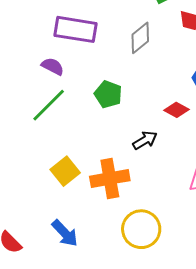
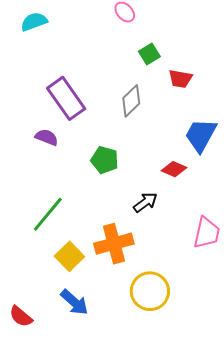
purple rectangle: (76, 29) -> (66, 98), turned 51
green line: (49, 105) -> (48, 214), moved
yellow square: (65, 171) -> (69, 256), moved

